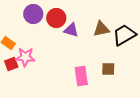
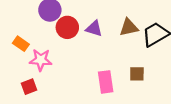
red circle: (56, 18) -> (67, 27), moved
red square: (11, 64) -> (29, 87), moved

